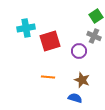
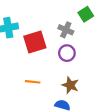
gray cross: (94, 36) -> (66, 30), moved

